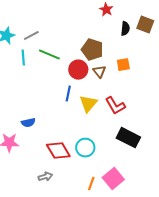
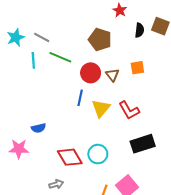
gray line: (31, 36) -> (42, 37), turned 56
brown pentagon: (92, 50) -> (100, 40), moved
black rectangle: (128, 138) -> (143, 144), turned -45

